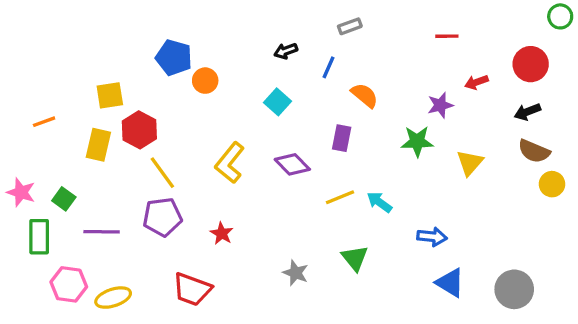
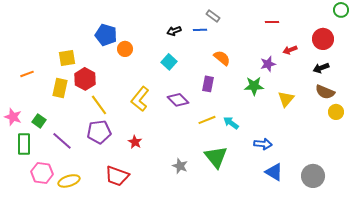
gray rectangle: (350, 26) -> (213, 16), turned 56
blue line: (328, 67) -> (200, 30), moved, turned 64
purple line: (102, 232) -> (62, 141), turned 40
green triangle: (355, 258) -> (216, 157), size x1.4

